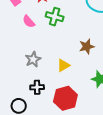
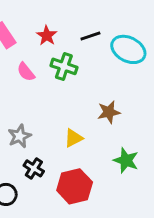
gray star: (33, 59) -> (19, 136), moved
black cross: (37, 87) -> (34, 168), turned 32

